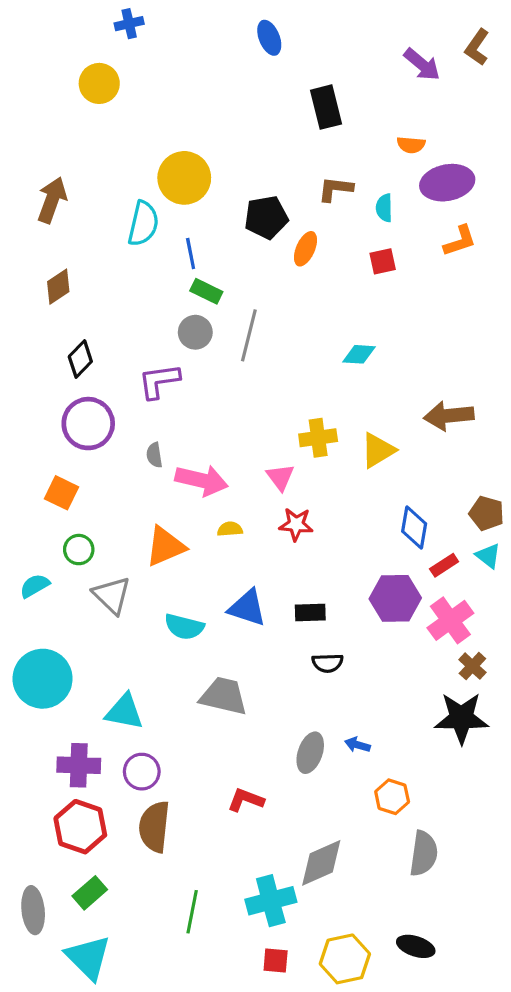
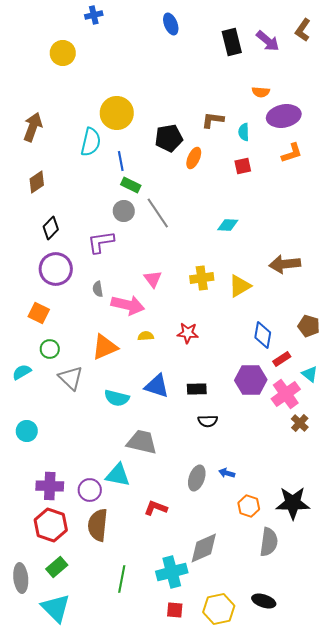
blue cross: (129, 24) -> (94, 15), moved
black rectangle: (326, 107) -> (232, 42), moved
gray line: (249, 335) -> (158, 213), turned -48
pink triangle: (280, 477) -> (153, 279), moved
cyan triangle: (488, 556) -> (310, 374), moved
cyan circle: (43, 679) -> (27, 431), size x0.6
cyan triangle: (124, 712) -> (118, 475), moved
black star: (461, 718) -> (293, 503), moved

